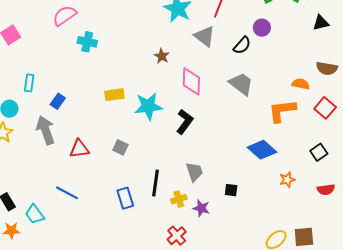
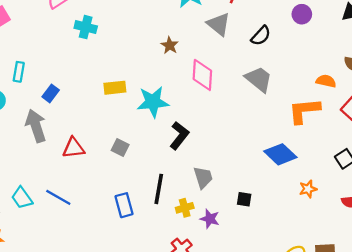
purple circle: (262, 28) -> (302, 14), moved
black L-shape: (185, 122) -> (179, 135), moved
cyan trapezoid: (35, 214) -> (22, 198), moved

